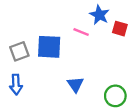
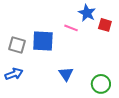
gray square: (19, 51) -> (17, 45), turned 36
blue arrow: (16, 84) -> (14, 74), turned -108

